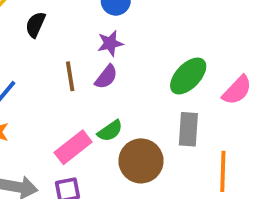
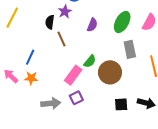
black semicircle: (35, 25) -> (50, 22), moved
purple star: (110, 43) -> (65, 12), moved
purple semicircle: (106, 77) -> (92, 25), moved

